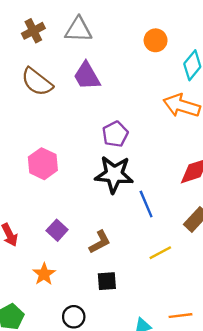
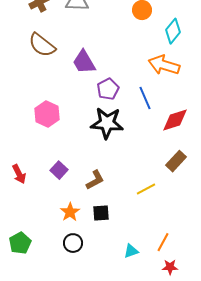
purple trapezoid: (87, 76) -> (84, 62), moved
blue line: (146, 204) -> (145, 98), moved
orange star: (44, 274) -> (70, 212), moved
orange line: (180, 316) -> (163, 242), turned -54

